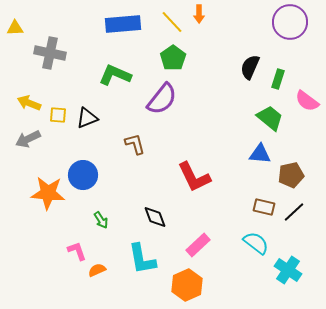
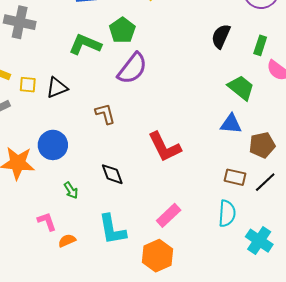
green pentagon: (173, 58) -> (122, 30), moved
green rectangle: (278, 79) -> (260, 45), moved
black diamond: (155, 217) -> (112, 174), moved
cyan semicircle: (256, 243) -> (227, 213), turned 56

